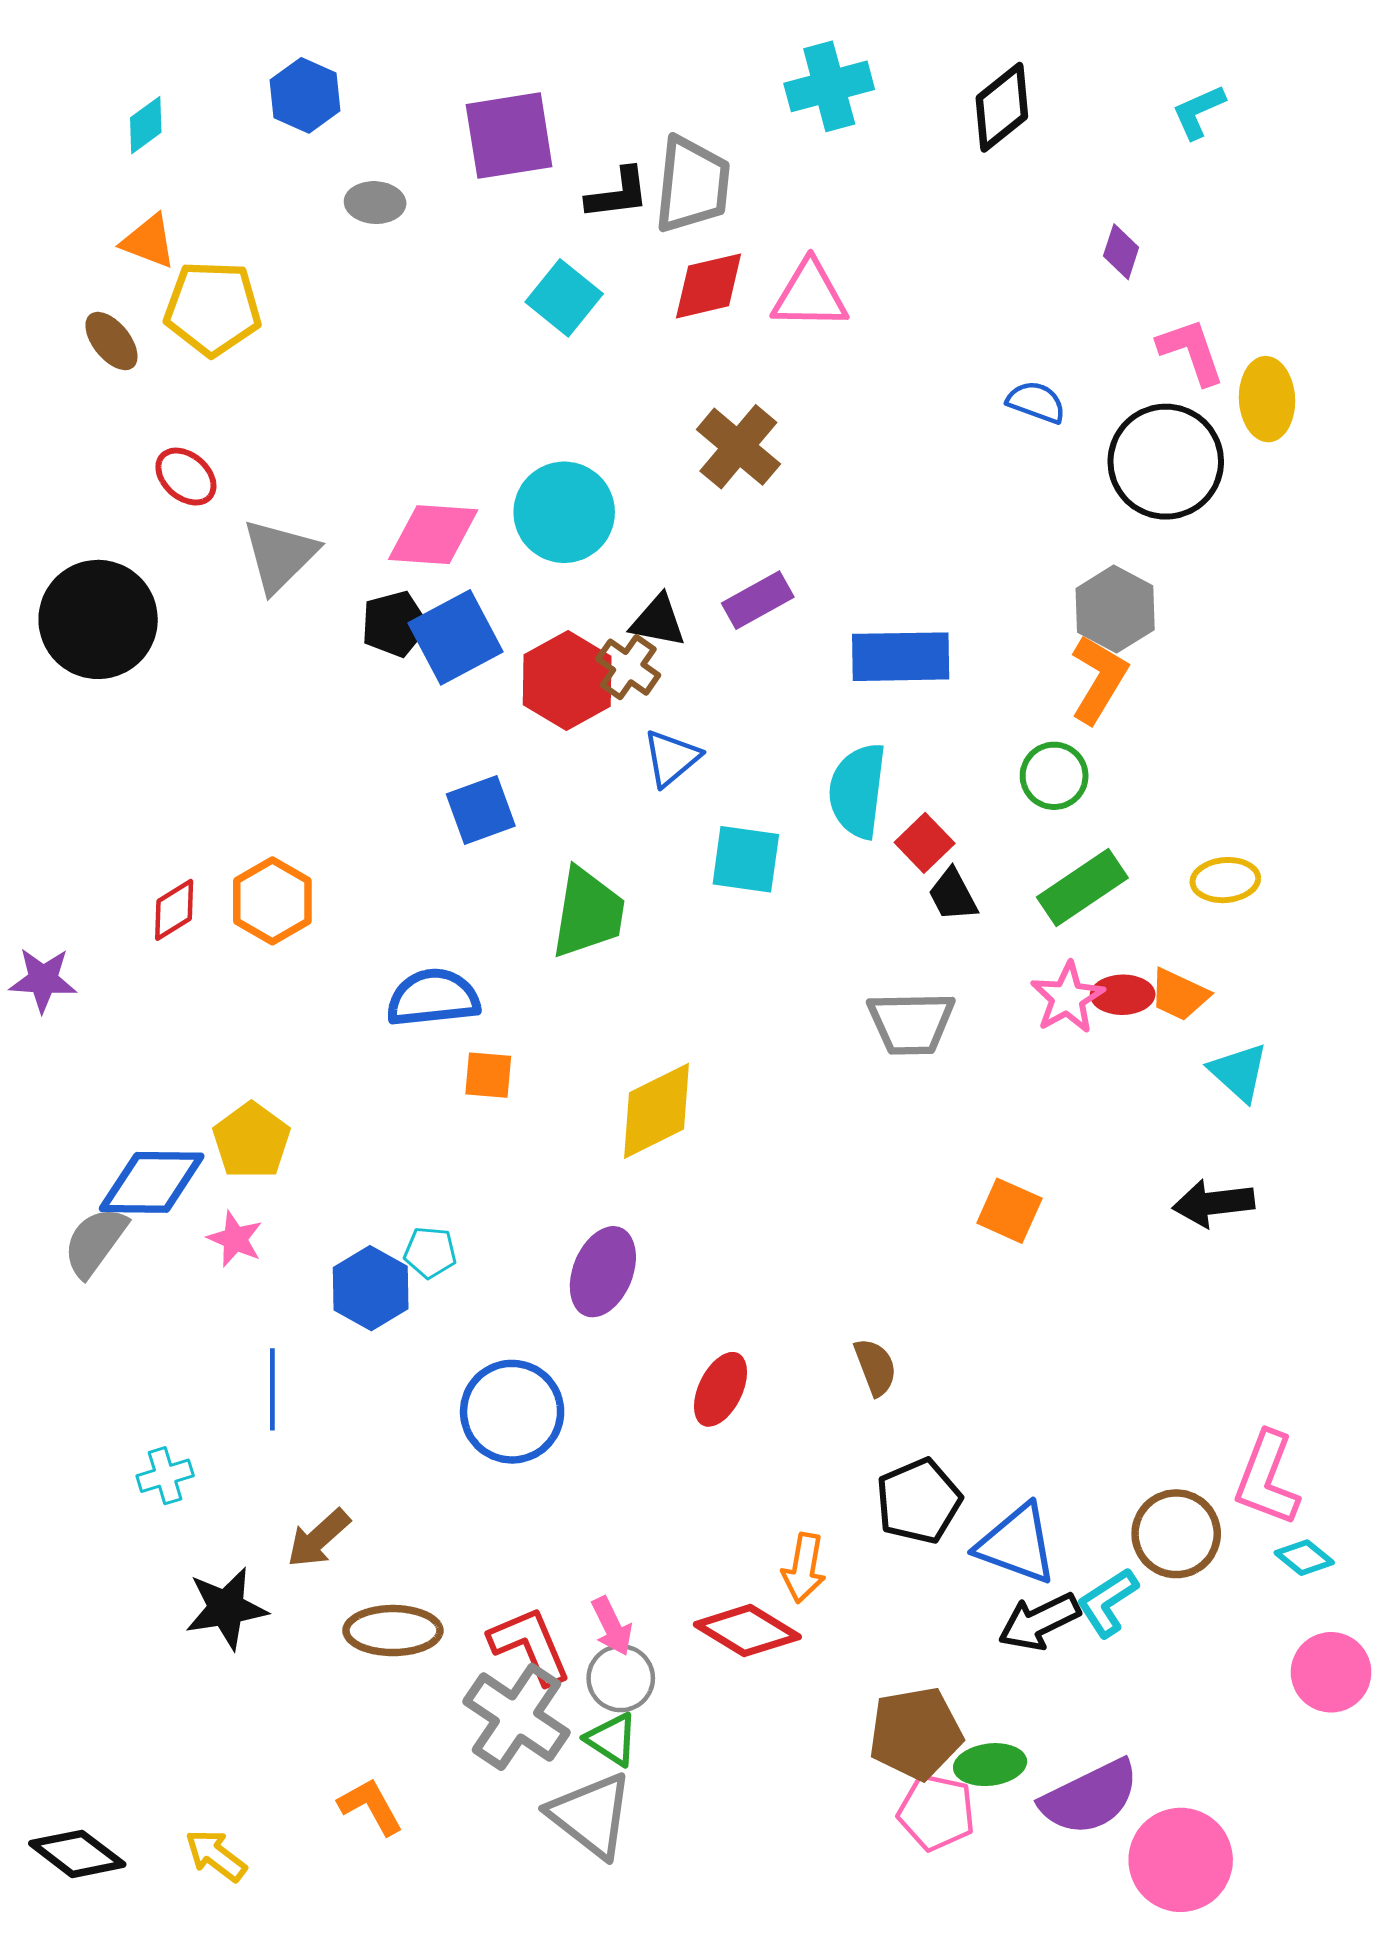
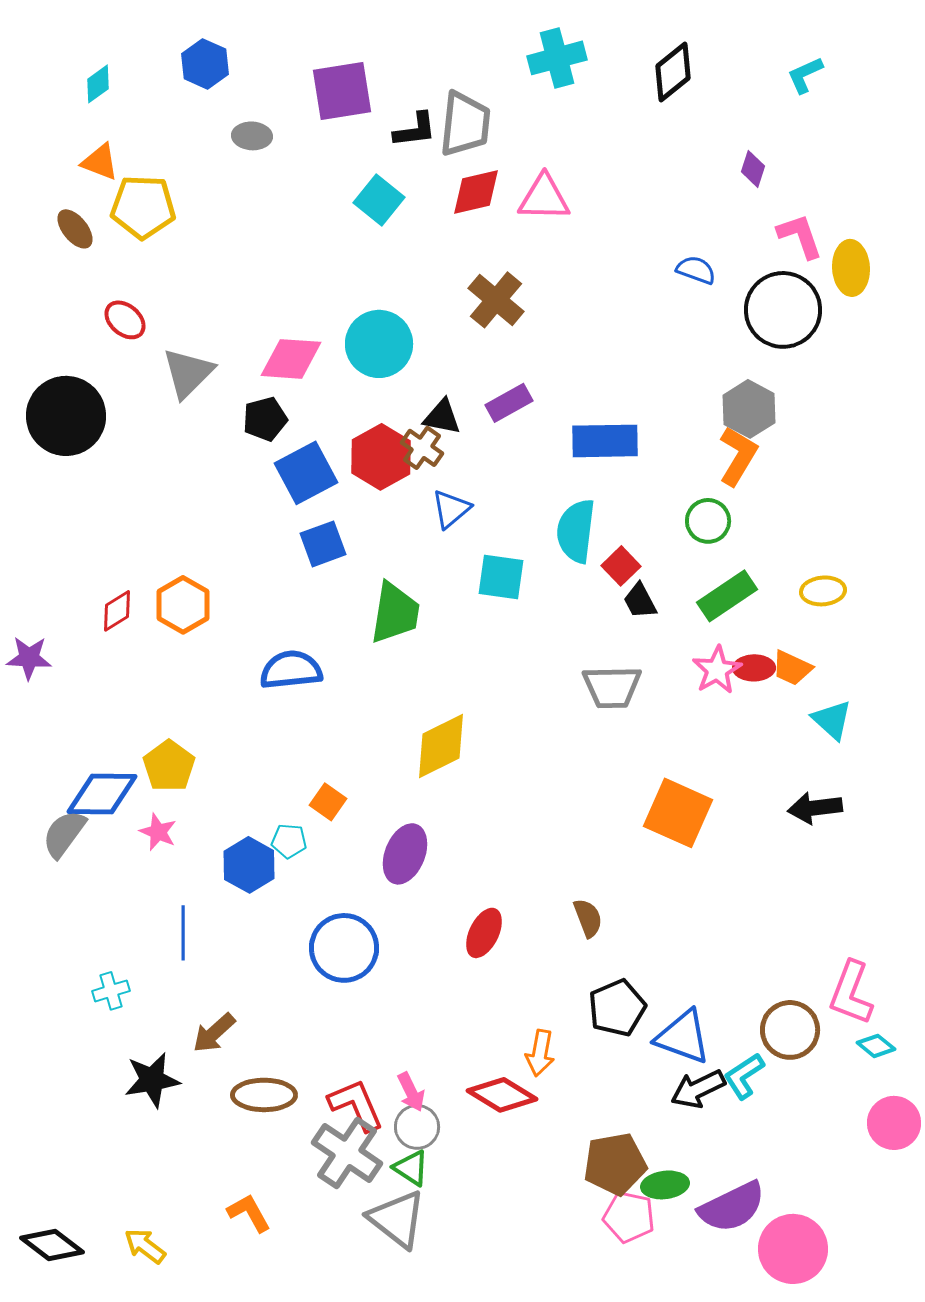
blue square: (455, 637) -> (306, 473), moved
orange square: (488, 1075) -> (328, 802), moved, turned 30
orange square: (1009, 1211) -> (678, 813), size x1.6

